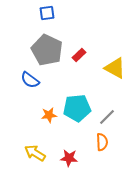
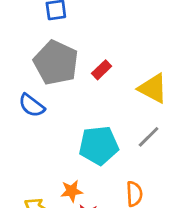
orange star: (49, 115) -> (72, 191), moved
gray line: (107, 117) -> (149, 137), moved

